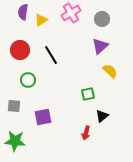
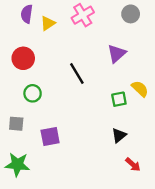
gray circle: (102, 19) -> (131, 14), moved
black line: (51, 55) -> (77, 73), moved
yellow semicircle: (110, 71) -> (140, 89), moved
green square: (88, 94) -> (119, 99), moved
red arrow: (86, 133) -> (133, 165), moved, turned -64

